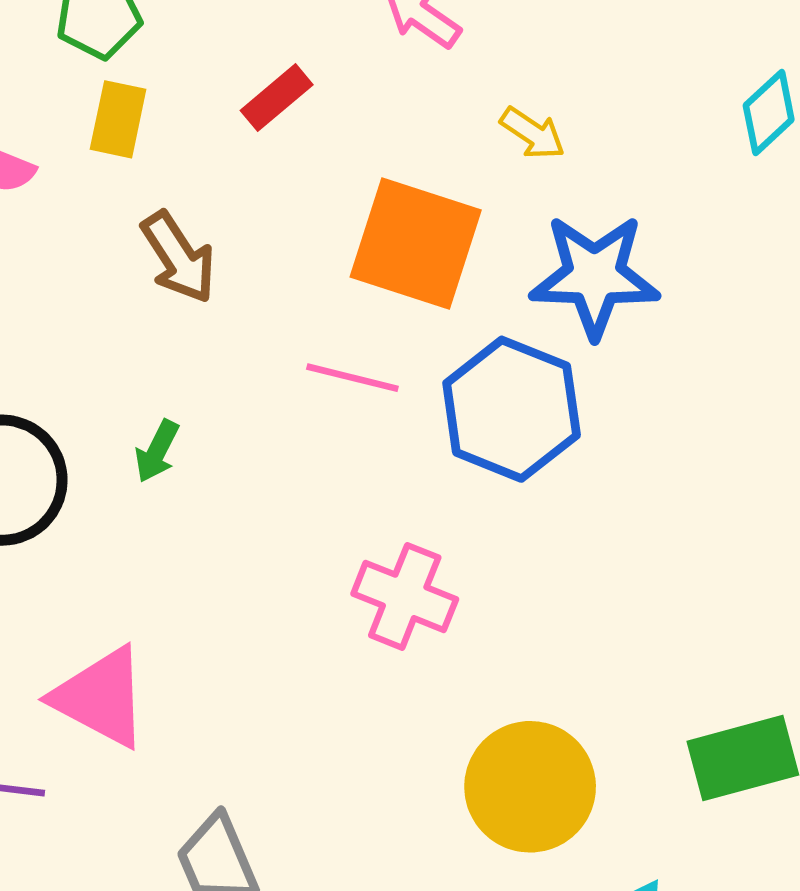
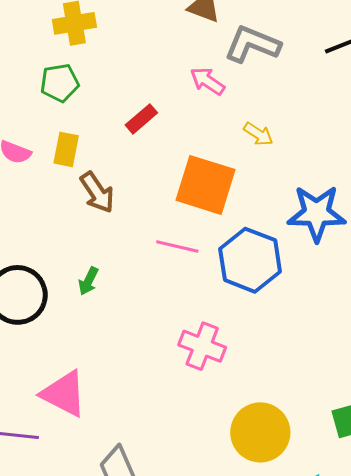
yellow rectangle: (118, 119) -> (66, 149), moved
blue star: (595, 276) -> (317, 213), moved

